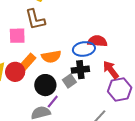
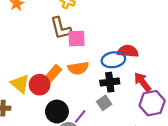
pink square: (17, 36) -> (77, 38), moved
gray square: (69, 81) -> (104, 103), moved
black circle: (45, 85) -> (57, 112), moved

